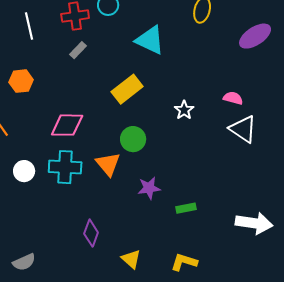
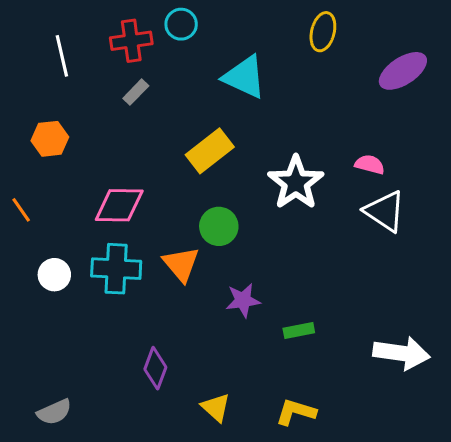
white star: (184, 110) -> (296, 183), size x1.8

